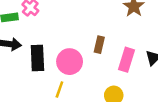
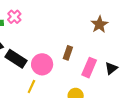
black rectangle: (37, 58) -> (16, 59), turned -60

